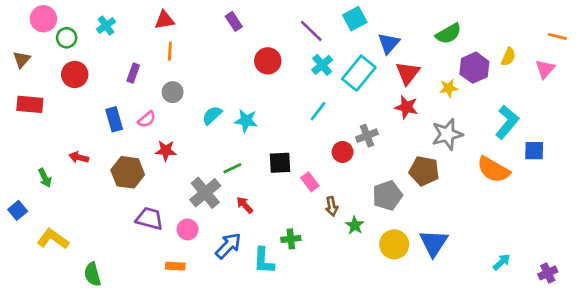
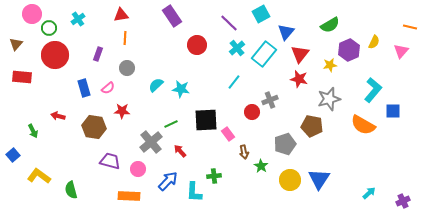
purple rectangle: (234, 21) -> (172, 16), size x1.5
red circle: (75, 74) -> (55, 55), size x1.4
black square: (280, 163) -> (206, 120), size x1.4
orange rectangle: (175, 266) -> (129, 196), size x1.5
green semicircle: (92, 274) -> (71, 190), moved

